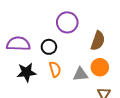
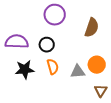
purple circle: (67, 22) -> (55, 15), moved
brown semicircle: (98, 41) -> (92, 28), moved

